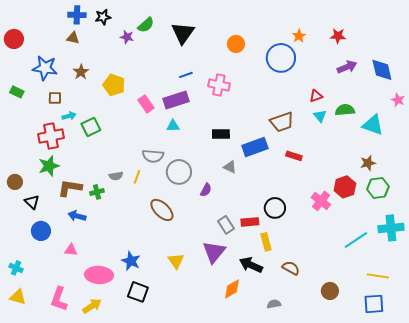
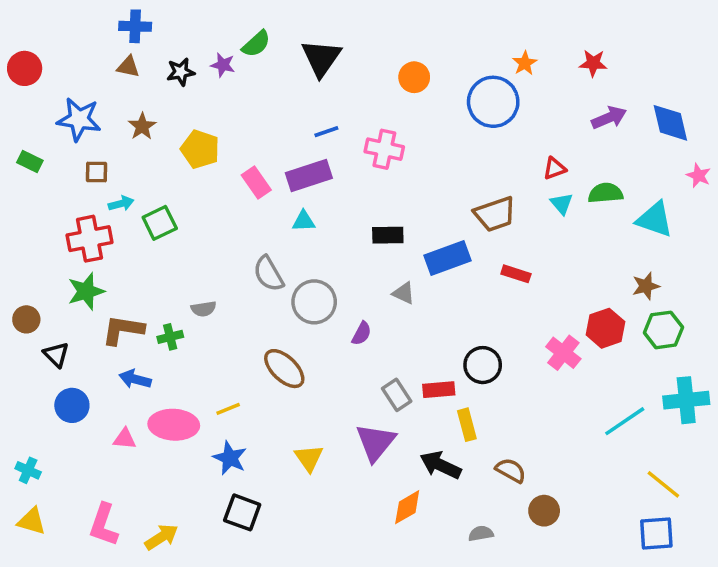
black star: (103, 17) -> (181, 72), moved
gray semicircle: (153, 156) -> (269, 274), turned 55
yellow line: (137, 177) -> (228, 409), moved, turned 48
pink ellipse: (99, 275) -> (174, 425), moved
yellow line: (378, 276) -> (663, 484), turned 30
brown circle: (330, 291) -> (544, 511), moved

